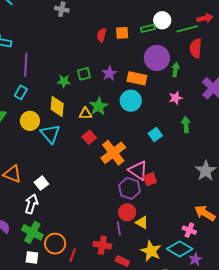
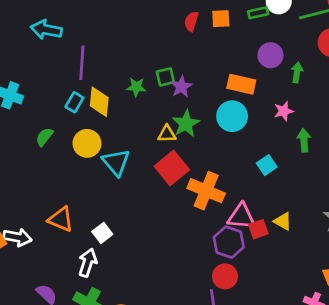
purple circle: (157, 58) -> (270, 55), size x0.7
purple star: (109, 73) -> (181, 87), moved
pink star: (176, 98) -> (284, 111), moved
yellow diamond: (57, 107) -> (99, 102), moved
green arrow: (186, 125) -> (304, 140), moved
red square: (89, 137) -> (172, 168), size x1.6
orange cross: (113, 153) -> (206, 191), turned -30
pink triangle: (138, 170) -> (241, 216), turned -30
yellow triangle: (142, 222) -> (283, 221), moved

